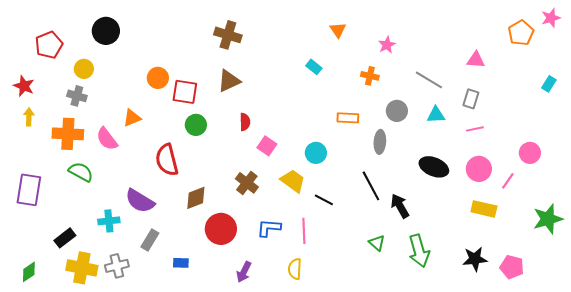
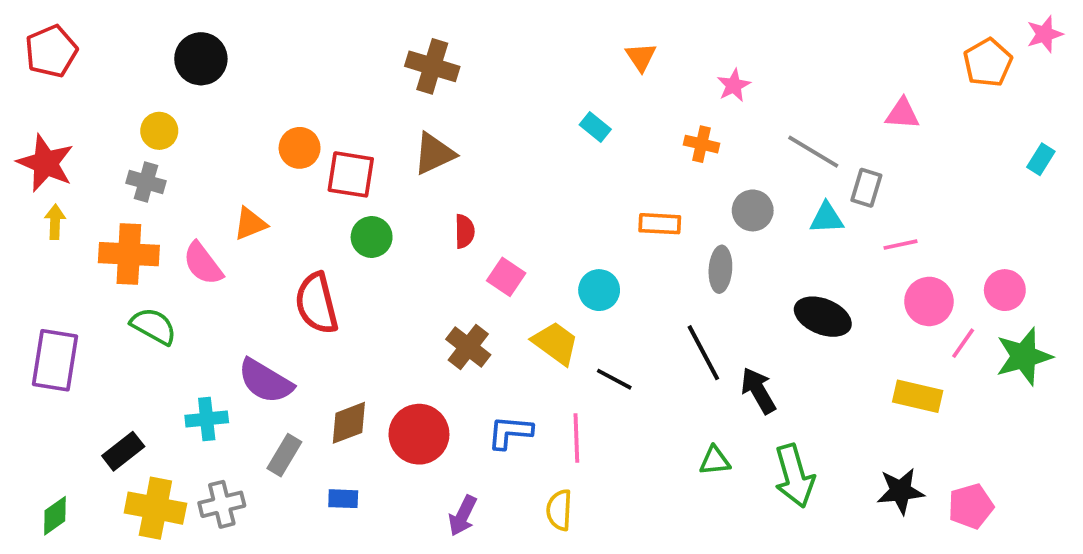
red pentagon: (49, 45) -> (51, 51), moved
red star: (24, 86) -> (45, 163), size x1.4
gray rectangle: (471, 99) -> (866, 188), moved
pink circle: (479, 169) -> (929, 301), moved
brown diamond: (196, 198) -> (349, 423), moved
green star: (548, 219) -> (1024, 356), moved
green triangle: (377, 243) -> (715, 461), turned -48
pink pentagon: (512, 267) -> (971, 506), turned -30

